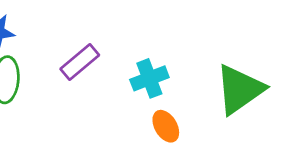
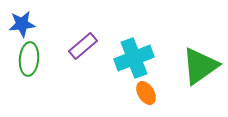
cyan cross: (149, 78) -> (134, 58), size x1.4

